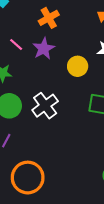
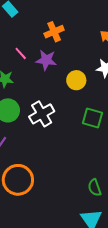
purple star: (44, 49) -> (46, 60), turned 30

